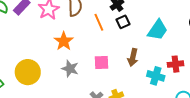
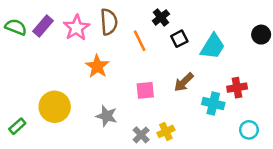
black square: (123, 22) -> (179, 39), moved
brown arrow: (133, 57) -> (184, 82), turned 36
gray star: (70, 69) -> (107, 116), moved

